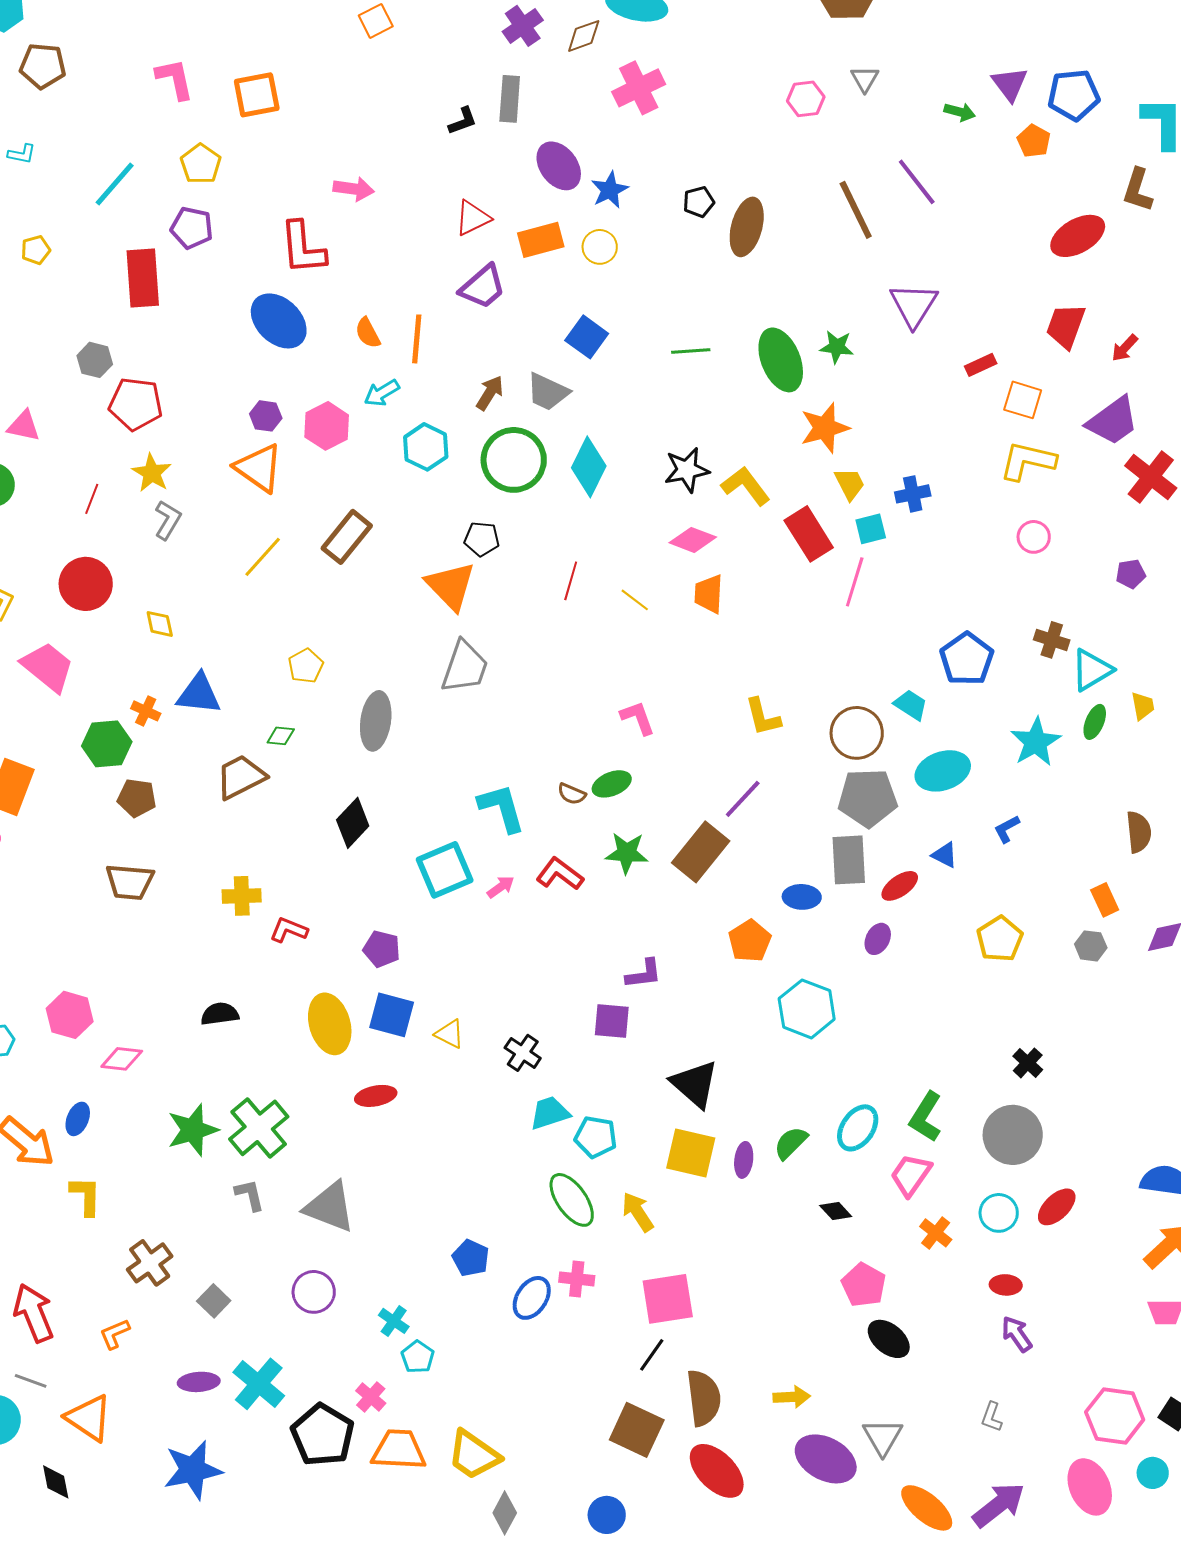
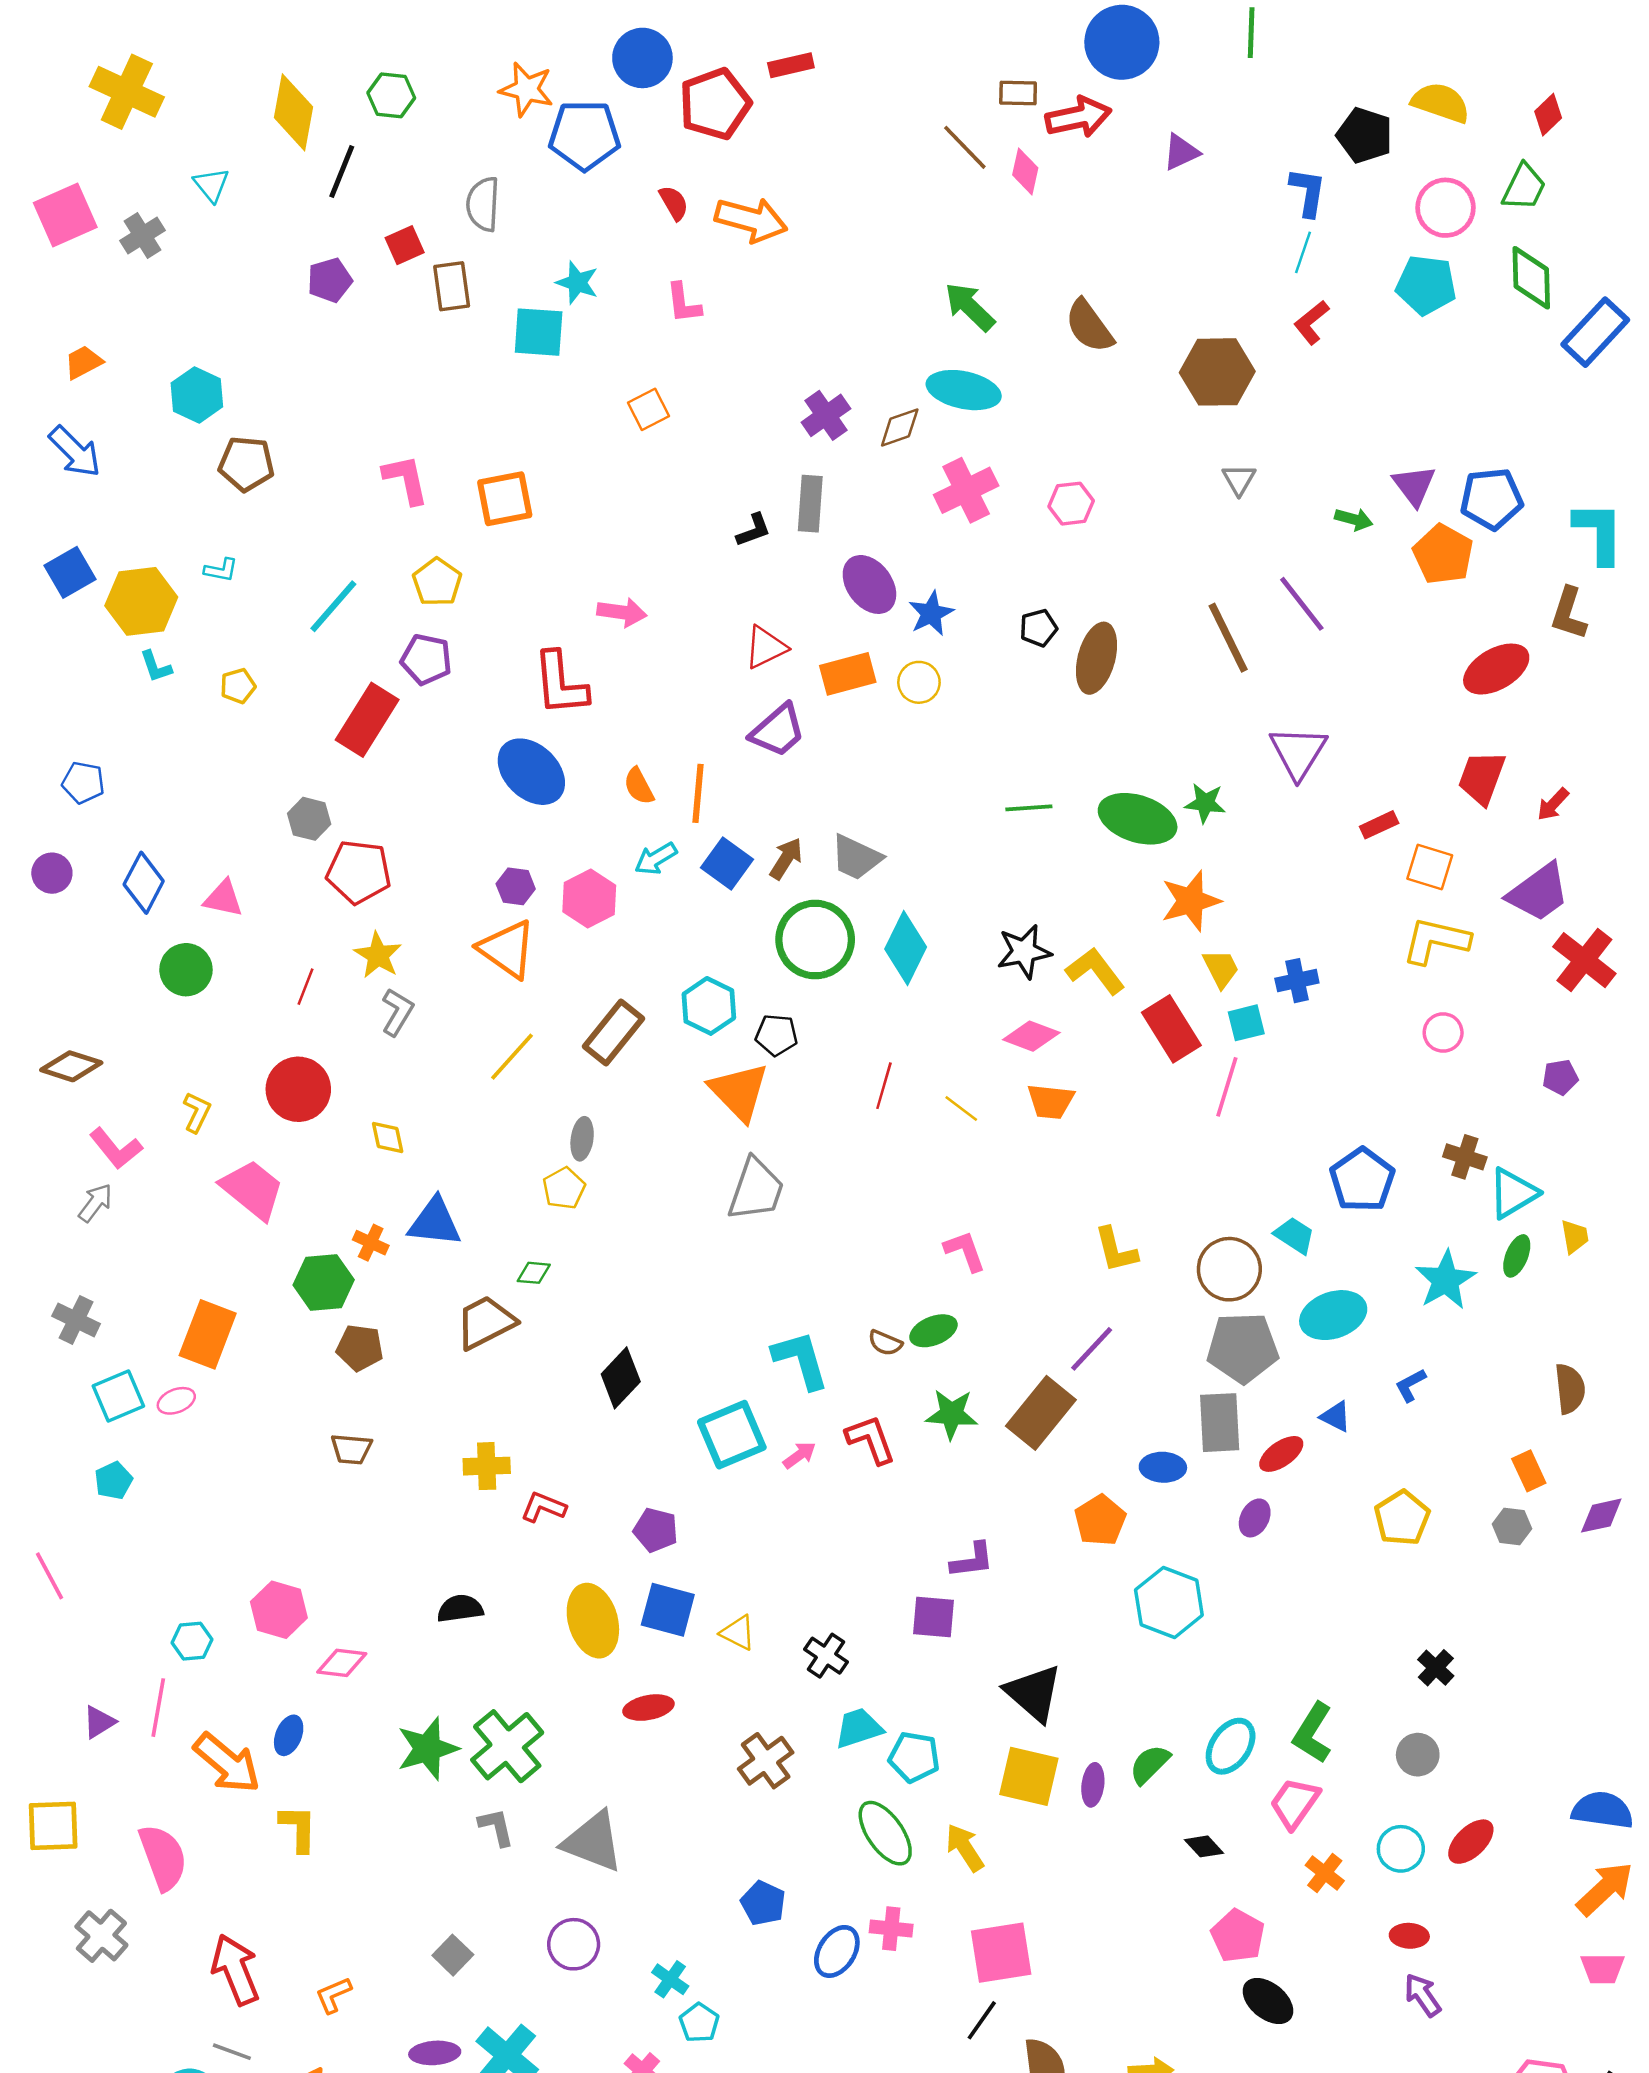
pink hexagon: (806, 99) -> (1071, 504), moved
orange pentagon: (1034, 141) -> (1443, 554), size x1.5
red rectangle: (143, 278) -> (367, 720), turned 36
blue square: (587, 337) -> (727, 863), moved
green ellipse: (781, 360) -> (1138, 819), turned -50
cyan hexagon: (426, 447) -> (709, 1006), moved
orange trapezoid: (709, 594) -> (1051, 1101), turned -87
gray ellipse: (376, 721) -> (582, 1139), moved, size x0.6
red L-shape: (560, 874) -> (871, 1439), turned 33
brown trapezoid: (130, 882) -> (351, 1449), size x0.7
gray circle: (1013, 1135) -> (1418, 1755), size x0.6
brown cross: (150, 1263) -> (766, 1761), moved

